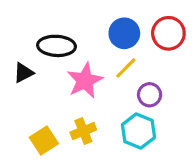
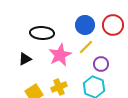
black triangle: (23, 73) -> (25, 59), moved

